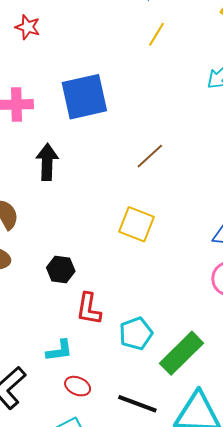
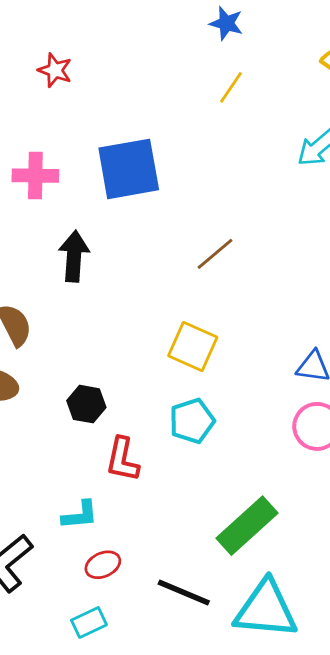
cyan pentagon: (136, 334) -> (192, 421), moved
red ellipse: (78, 386) -> (103, 565), turned -50

